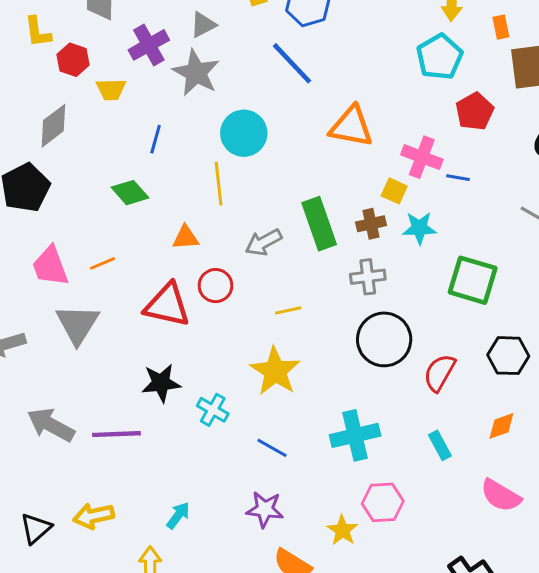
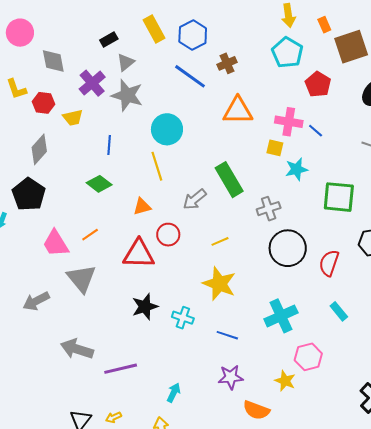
blue line: (458, 178) -> (316, 131), turned 42
brown cross: (371, 224) -> (227, 63), moved
purple line: (117, 434) -> (121, 369), moved
yellow arrow: (94, 516) -> (113, 417), moved, size x0.6

